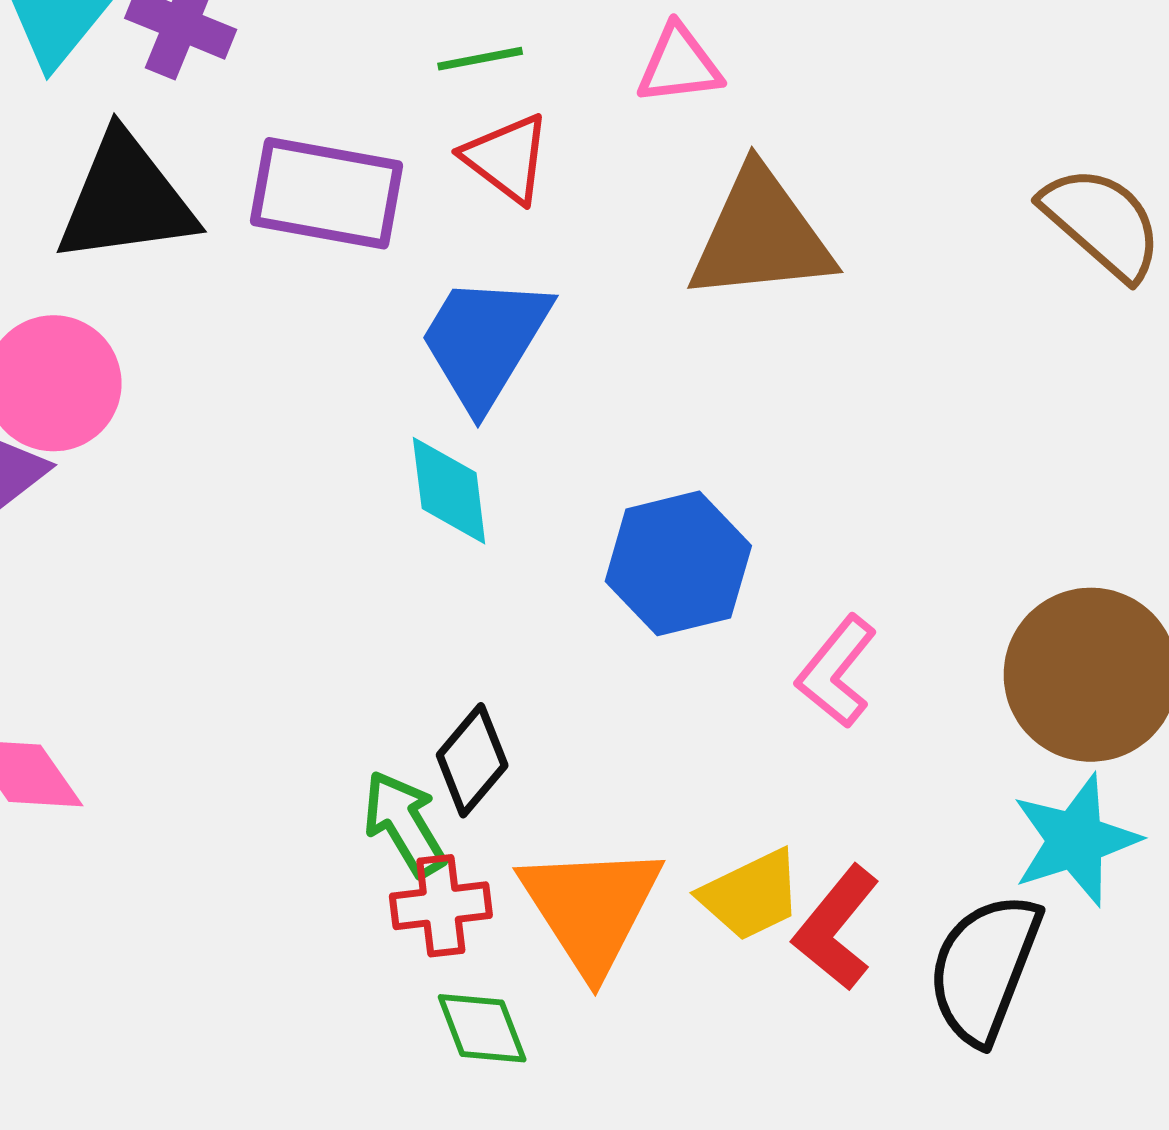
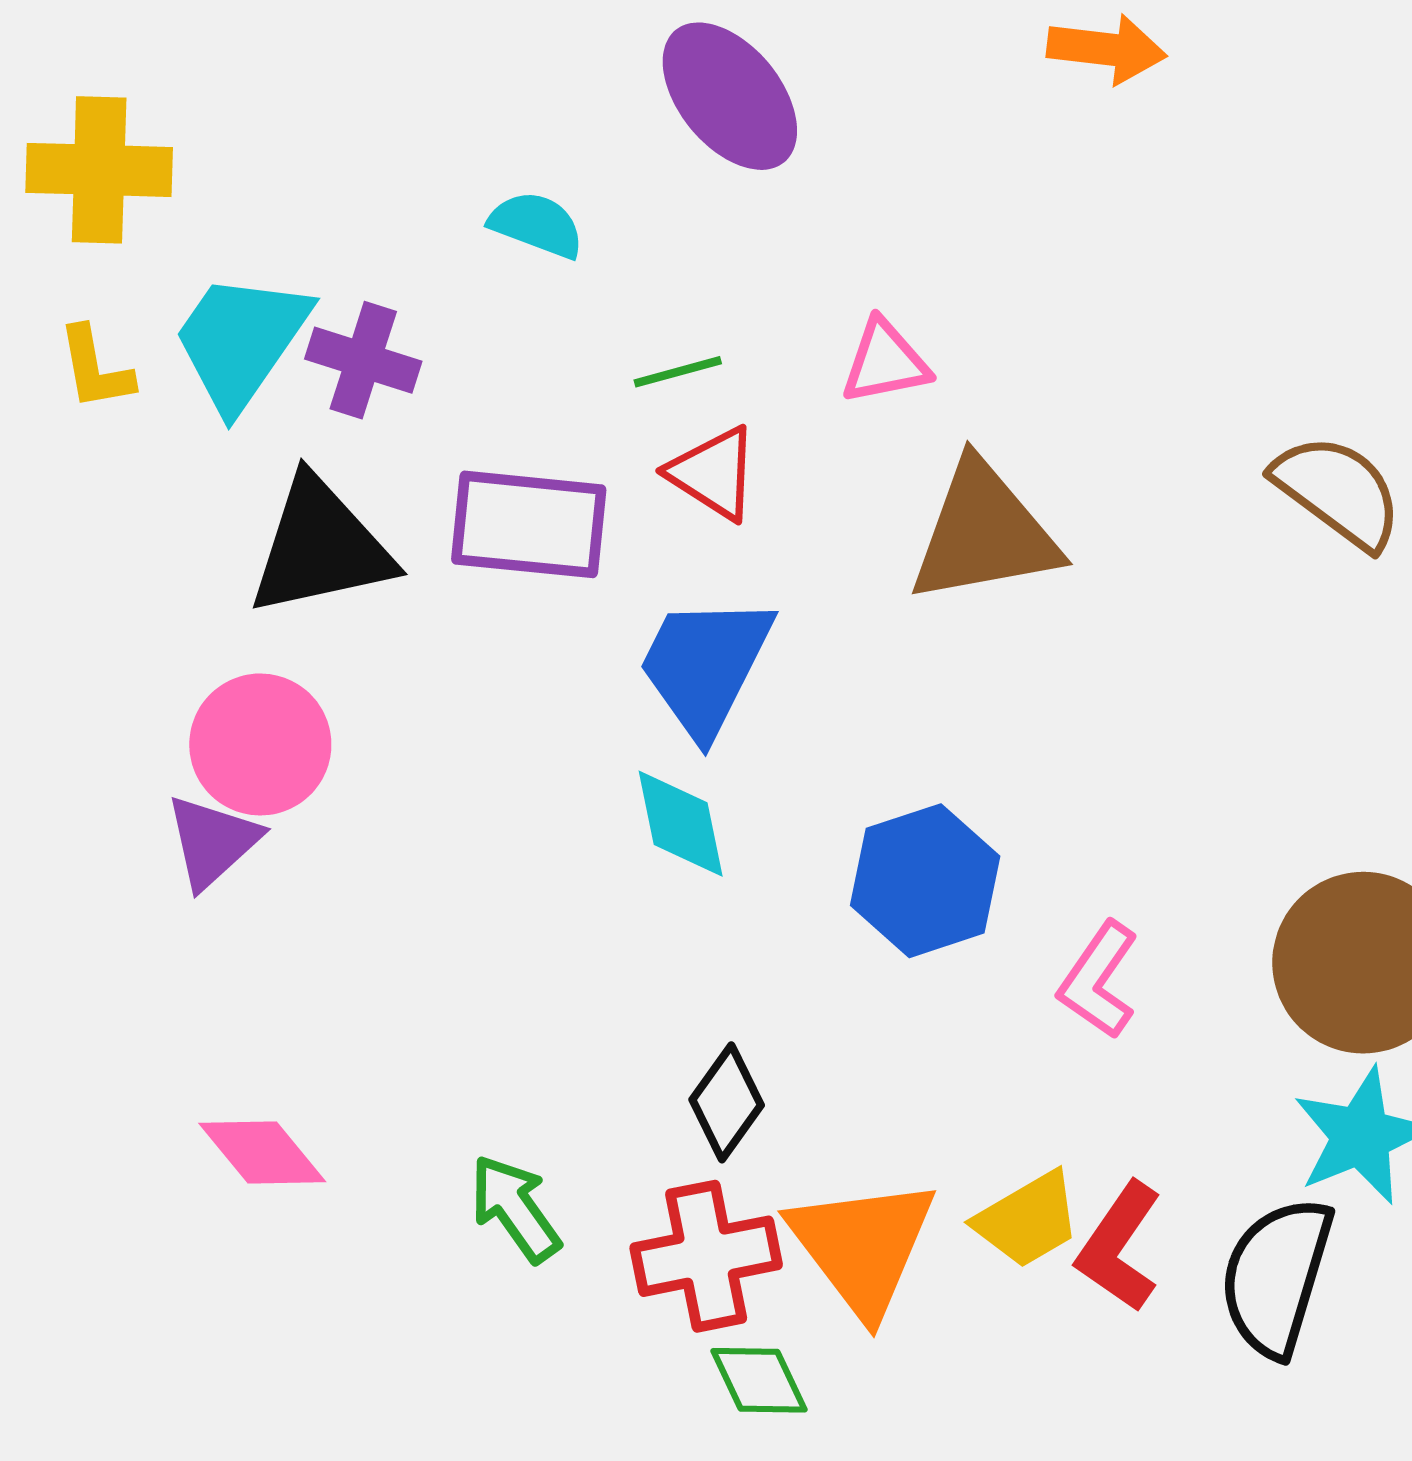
green arrow: (404, 824) -> (515, 1208), moved
red cross: (441, 906) -> (706, 1256), size x1.4

